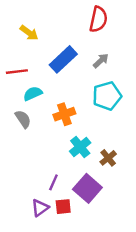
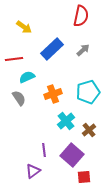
cyan pentagon: (107, 96) -> (88, 92), moved
purple line: (53, 182) -> (44, 150), turned -32
red square: (63, 207) -> (84, 177), moved

